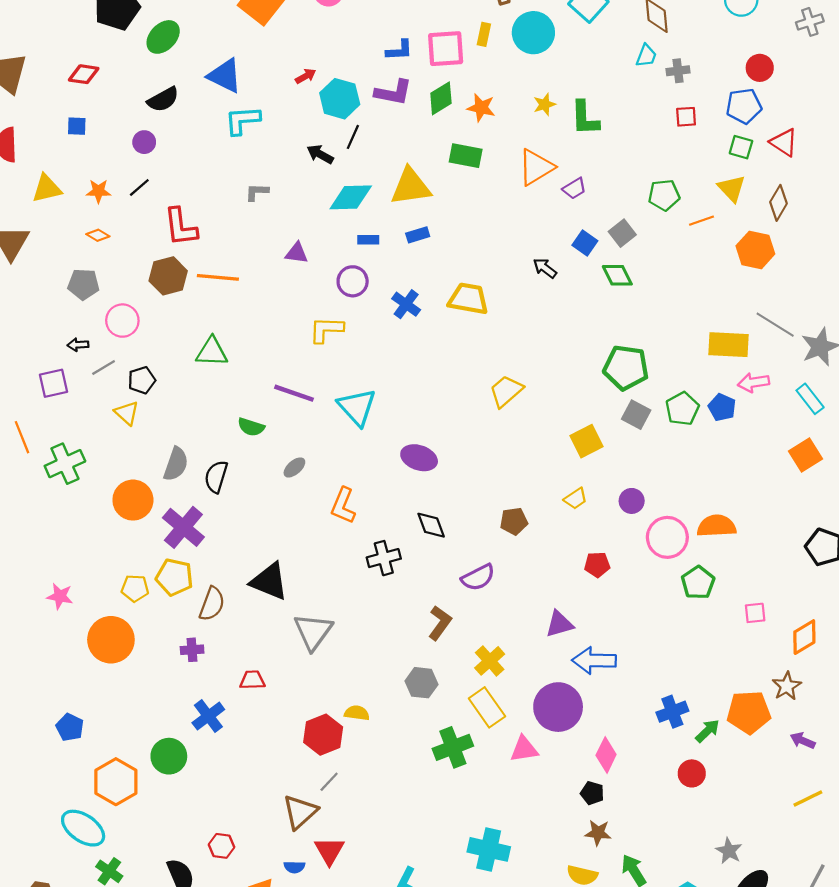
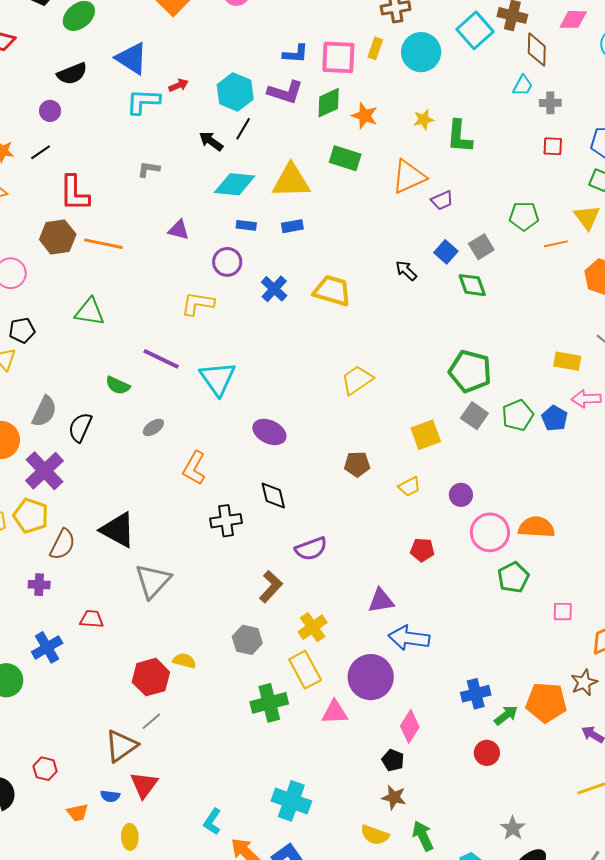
red arrow: (306, 76) -> (179, 85), moved
yellow rectangle: (728, 345) -> (567, 361), size x0.7
brown pentagon: (514, 521) -> (357, 464), moved

